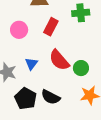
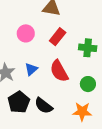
green cross: (81, 13) -> (88, 48), moved
green circle: (81, 68) -> (88, 84), moved

